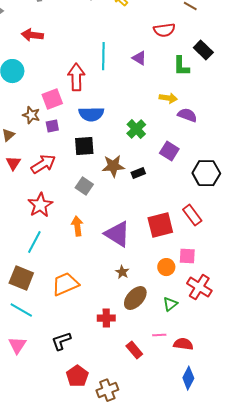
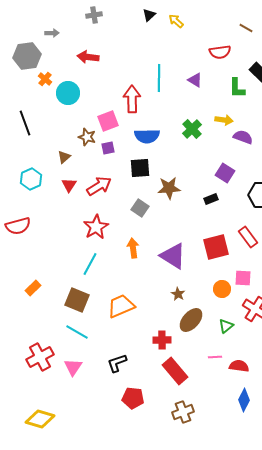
green cross: (136, 129) -> (192, 129), moved
black rectangle: (138, 173) -> (211, 199), moved
red rectangle: (134, 350) -> (175, 371), moved, size x1.5
red pentagon: (77, 376) -> (133, 398), turned -30
brown cross: (107, 390) -> (183, 412), moved

